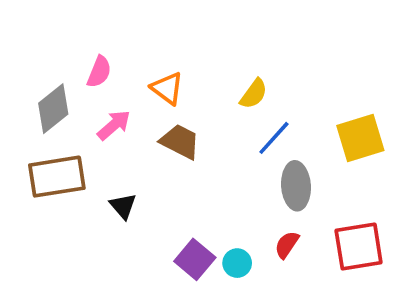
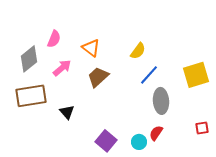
brown trapezoid: (180, 142) -> (98, 77), turned -70
red square: (359, 247) -> (202, 128), moved, size x0.5
cyan circle: (237, 263) -> (139, 142), moved

